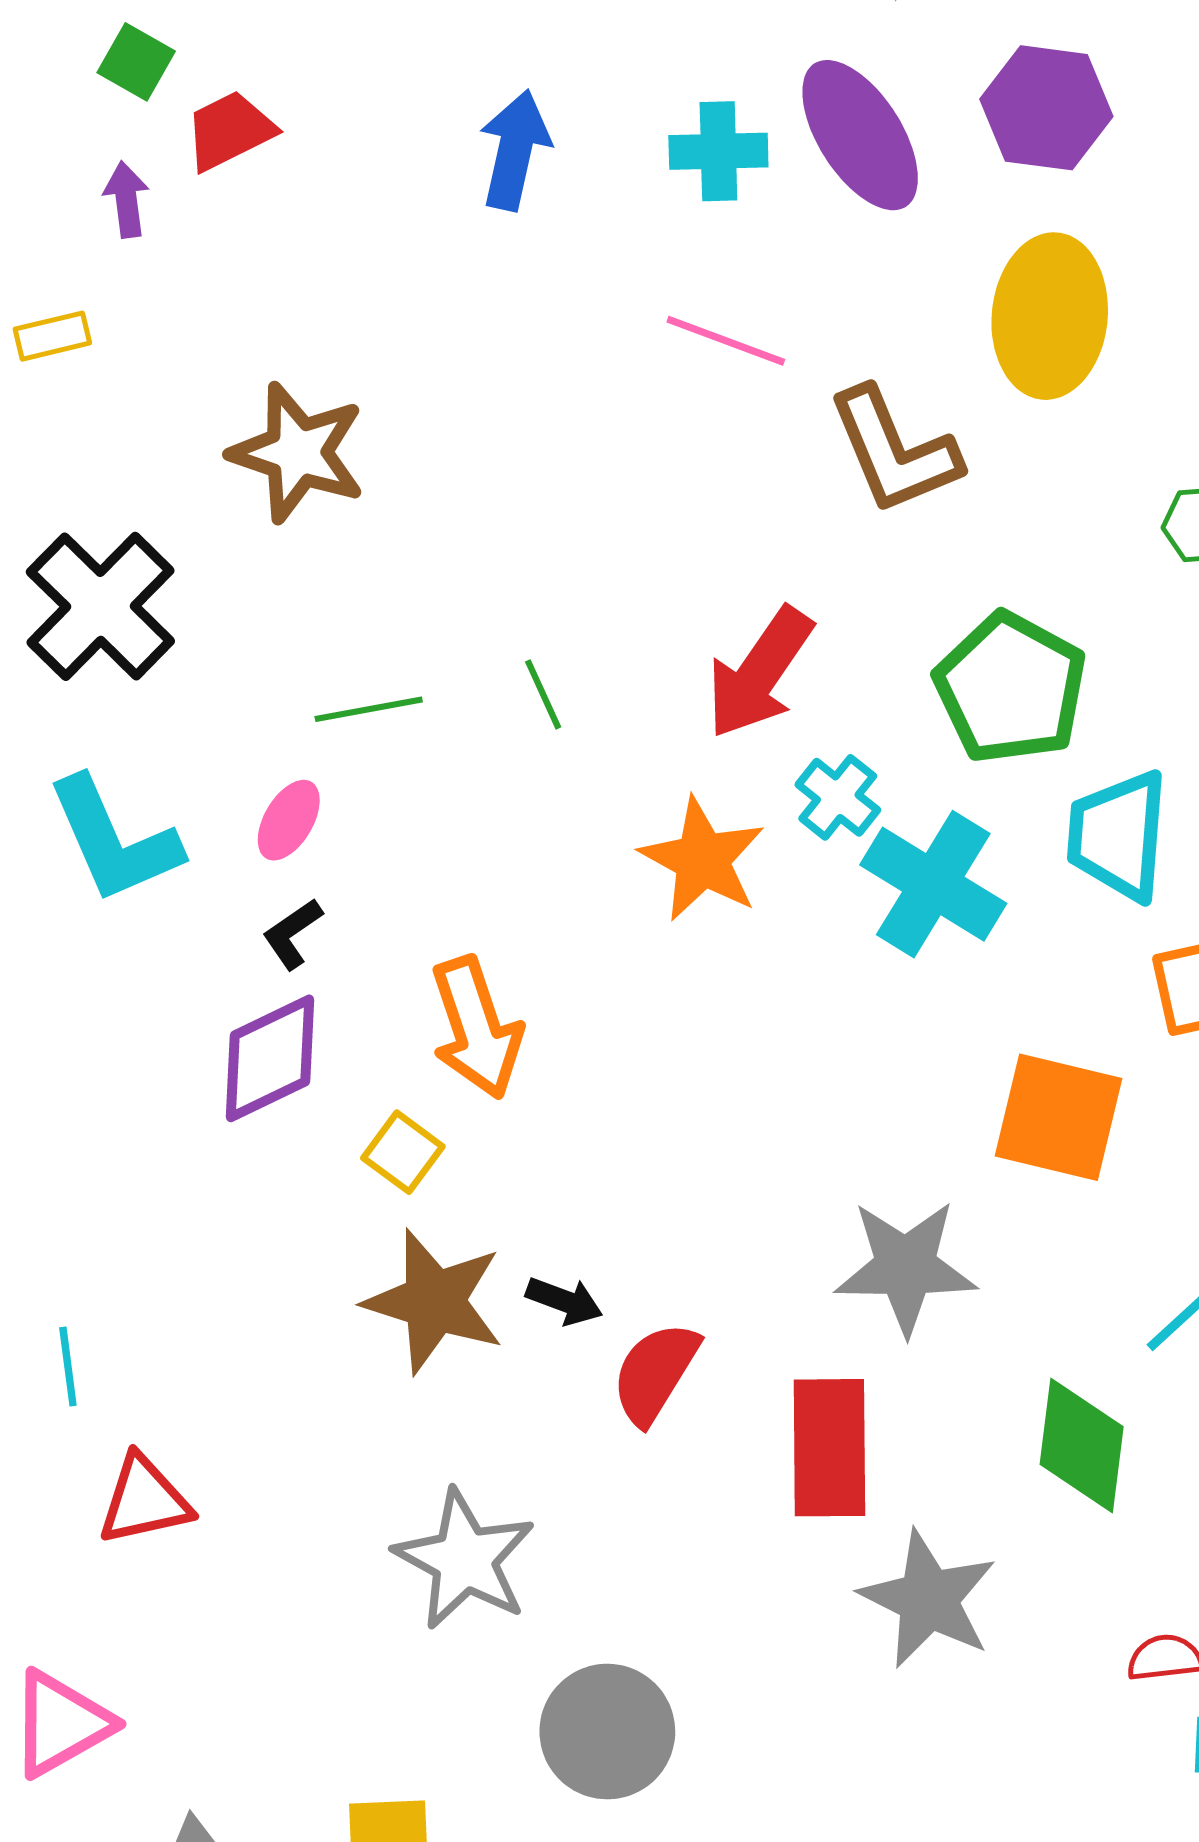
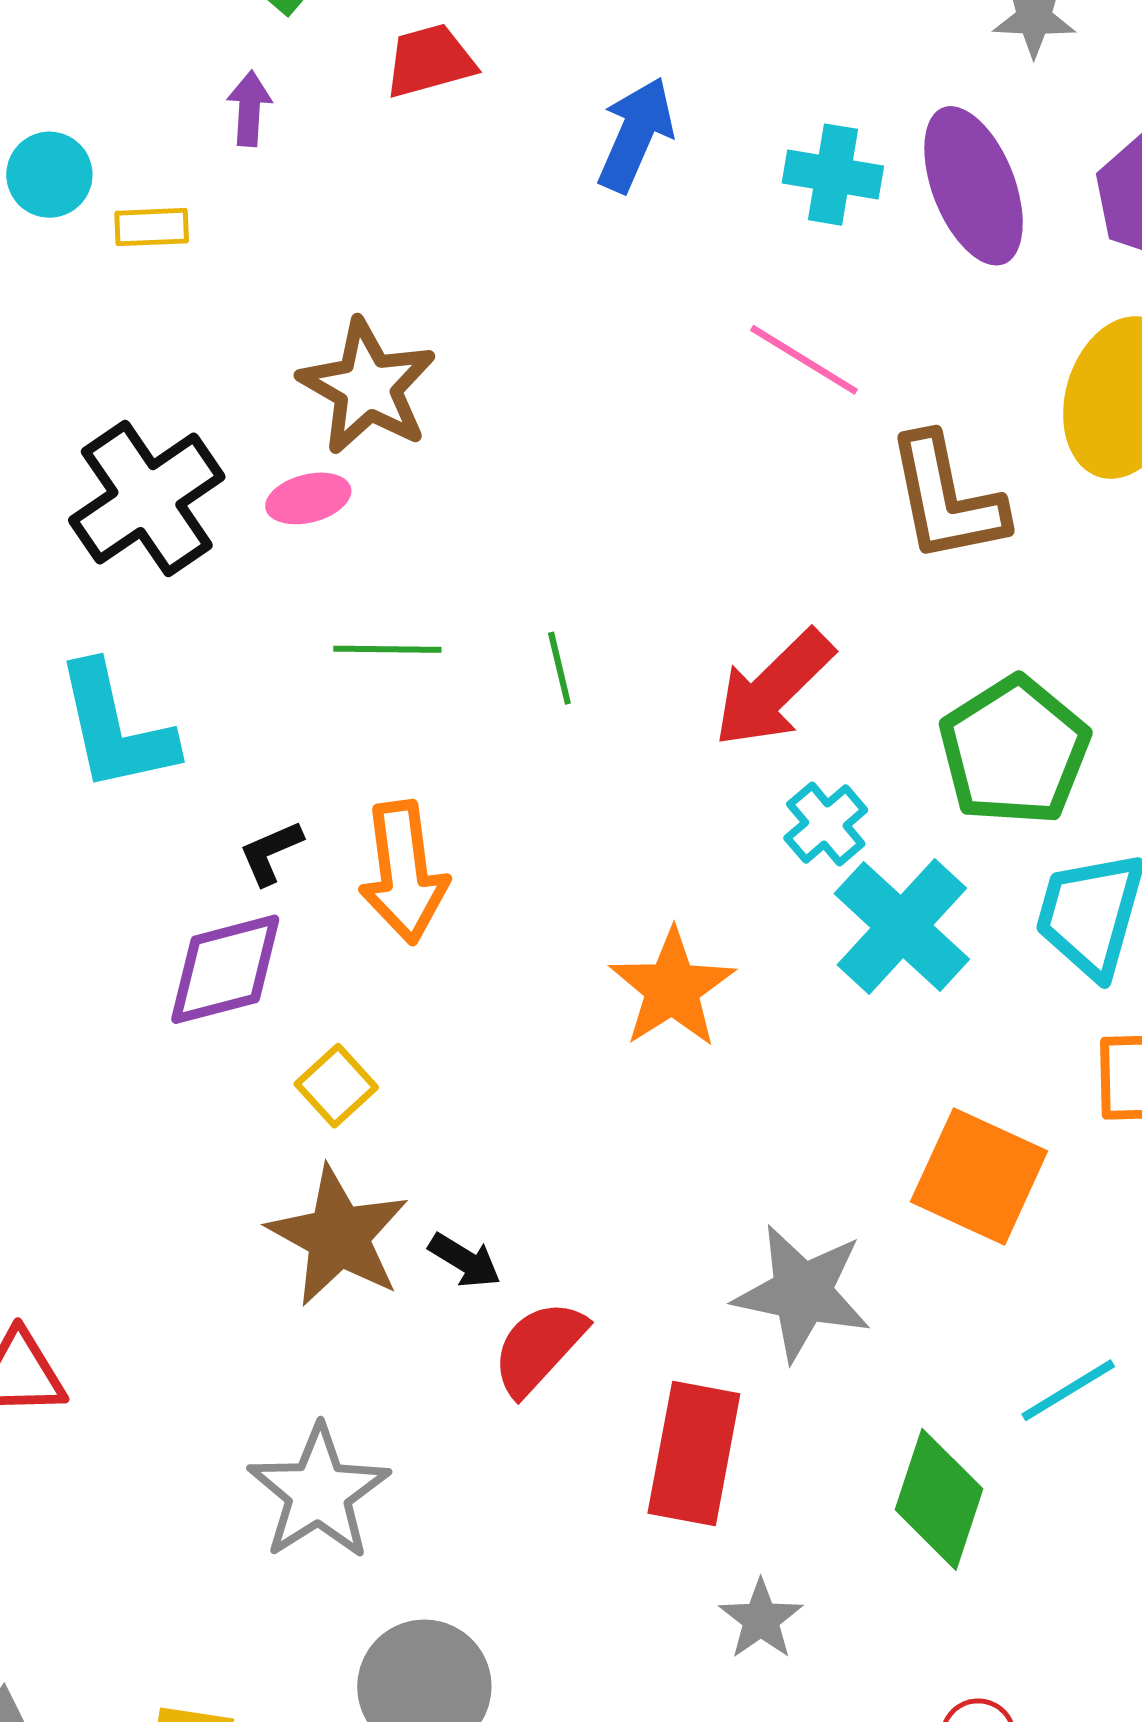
red trapezoid: (229, 131) -> (430, 61), moved
pink ellipse: (289, 820) -> (308, 498), moved, turned 34
orange star: (702, 860) -> (672, 988), moved
orange arrow: (476, 1028) -> (404, 872), moved
gray star: (928, 1599) -> (761, 1619), size x0.6

